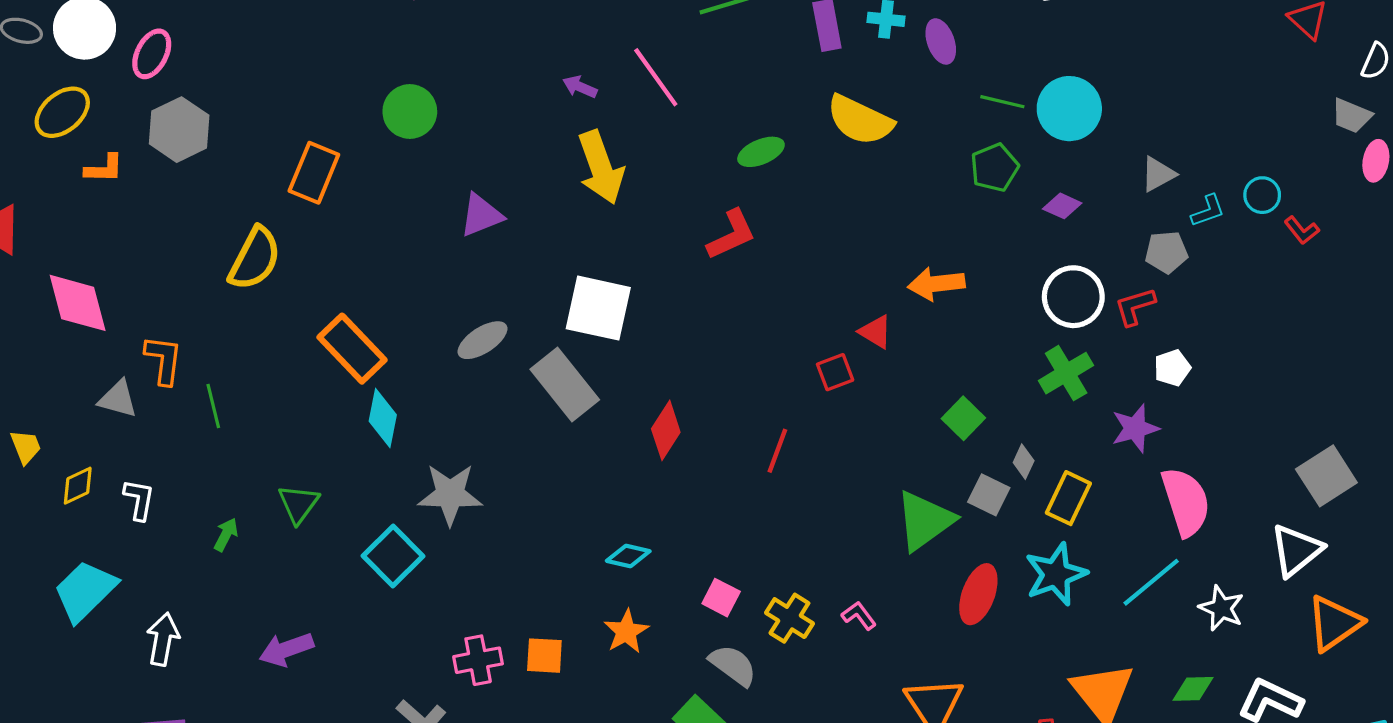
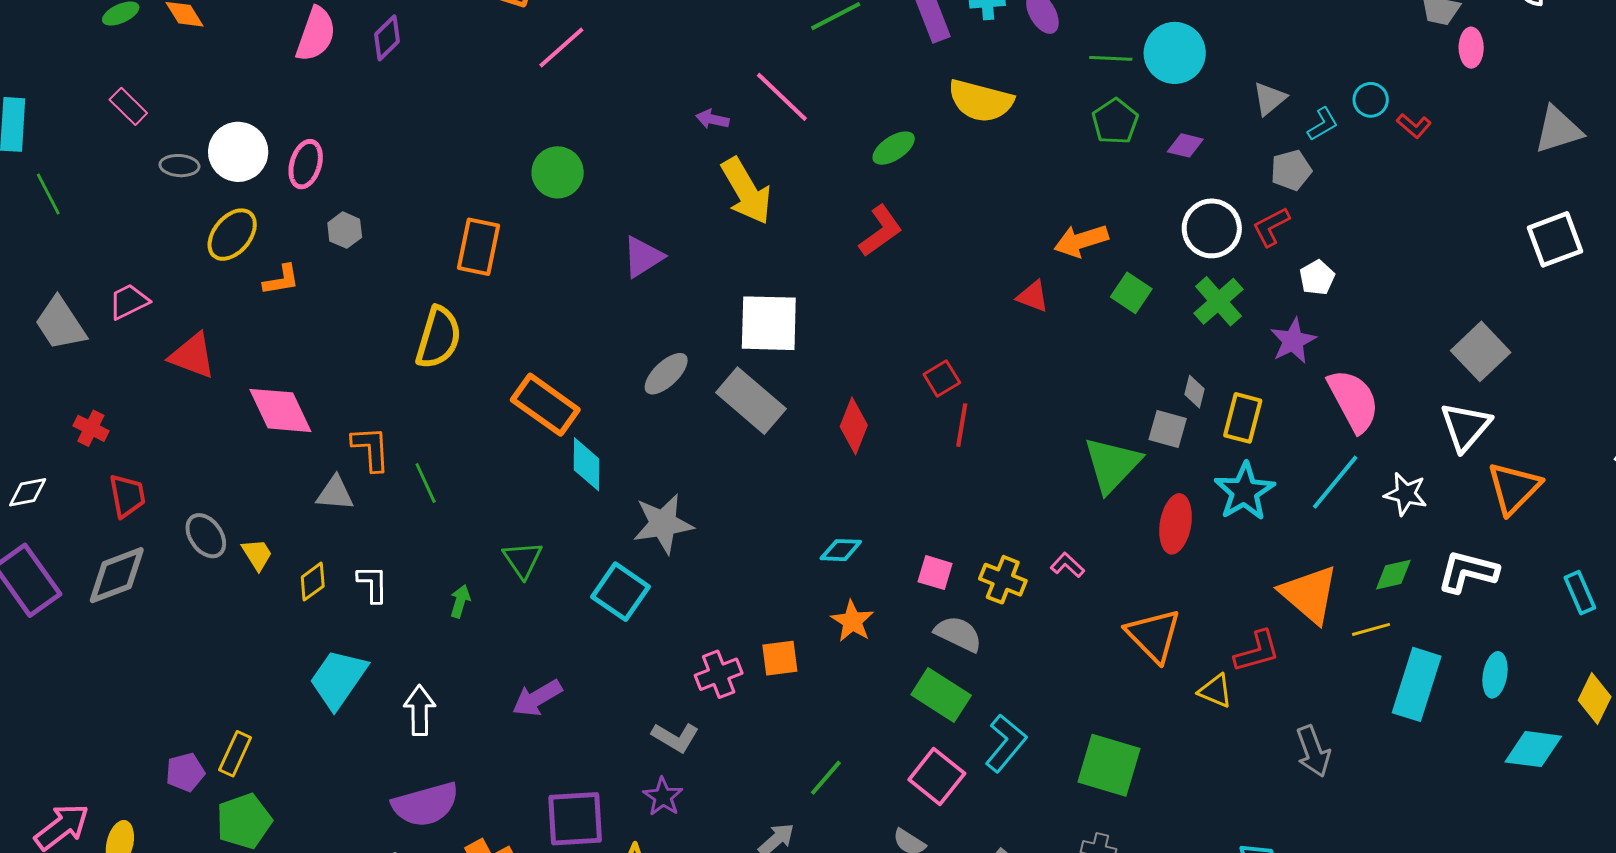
gray hexagon: (179, 130) -> (345, 230), size x0.6
red square: (835, 372) -> (942, 378), moved
green square: (963, 418) -> (1131, 293), moved

